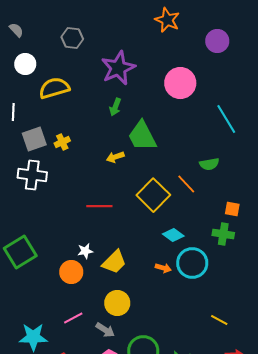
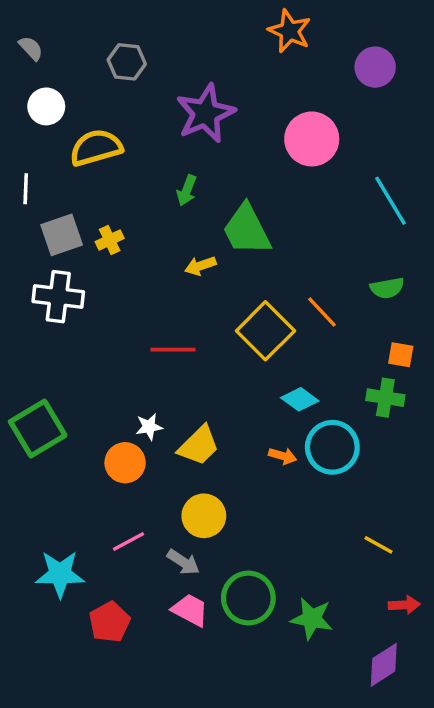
green arrow: (115, 107) -> (187, 190), moved
green semicircle: (209, 164) -> (387, 288), moved

